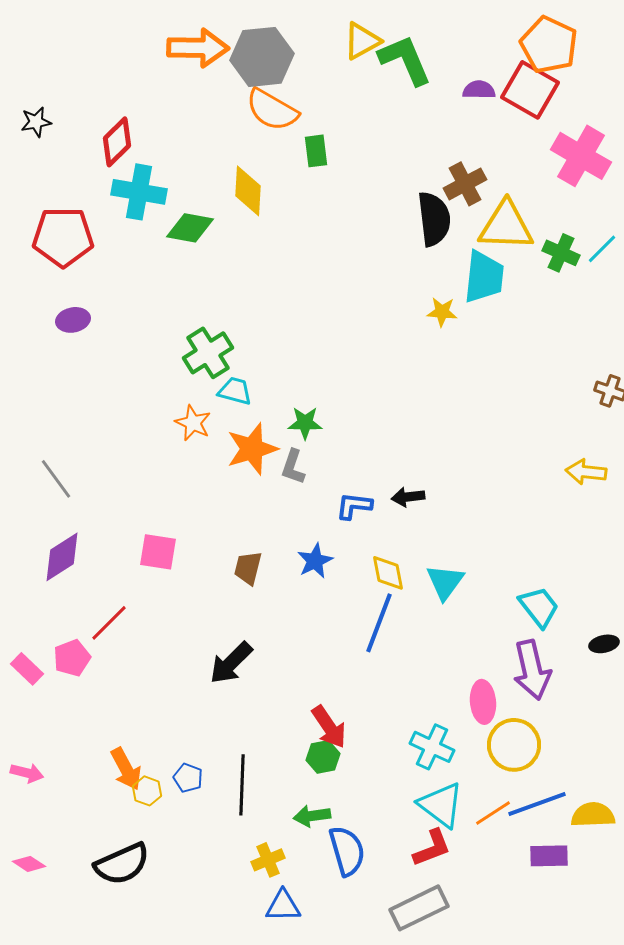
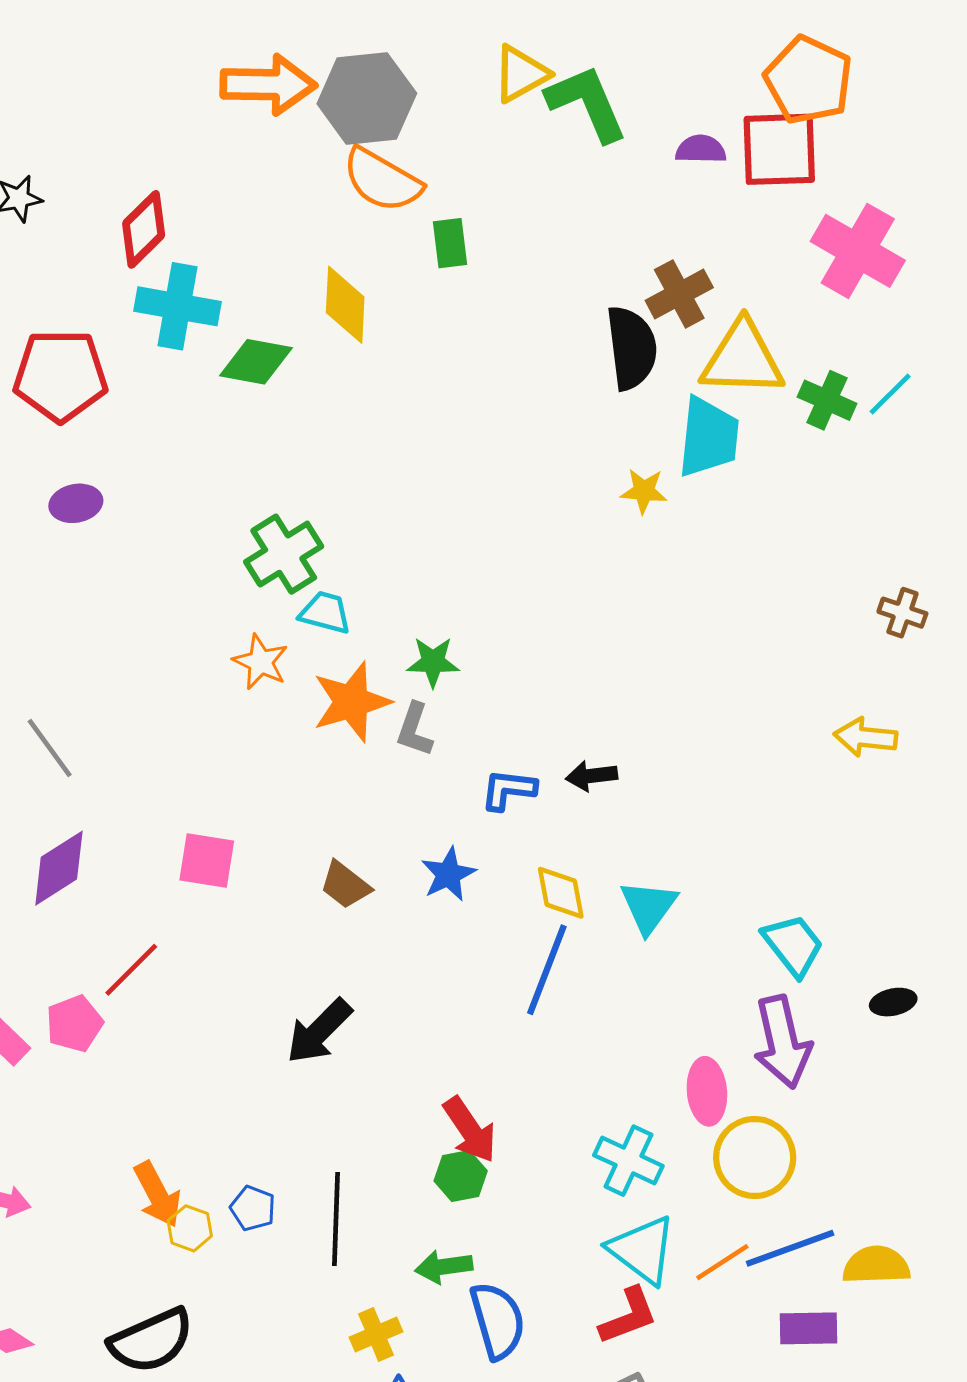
red square: (530, 90) -> (779, 149), turned -32
brown trapezoid: (248, 568) -> (345, 885), turned -66

